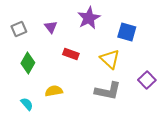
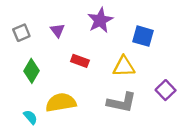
yellow triangle: (110, 59) -> (124, 66), turned -45
yellow semicircle: (54, 91) -> (61, 102), size x1.5

